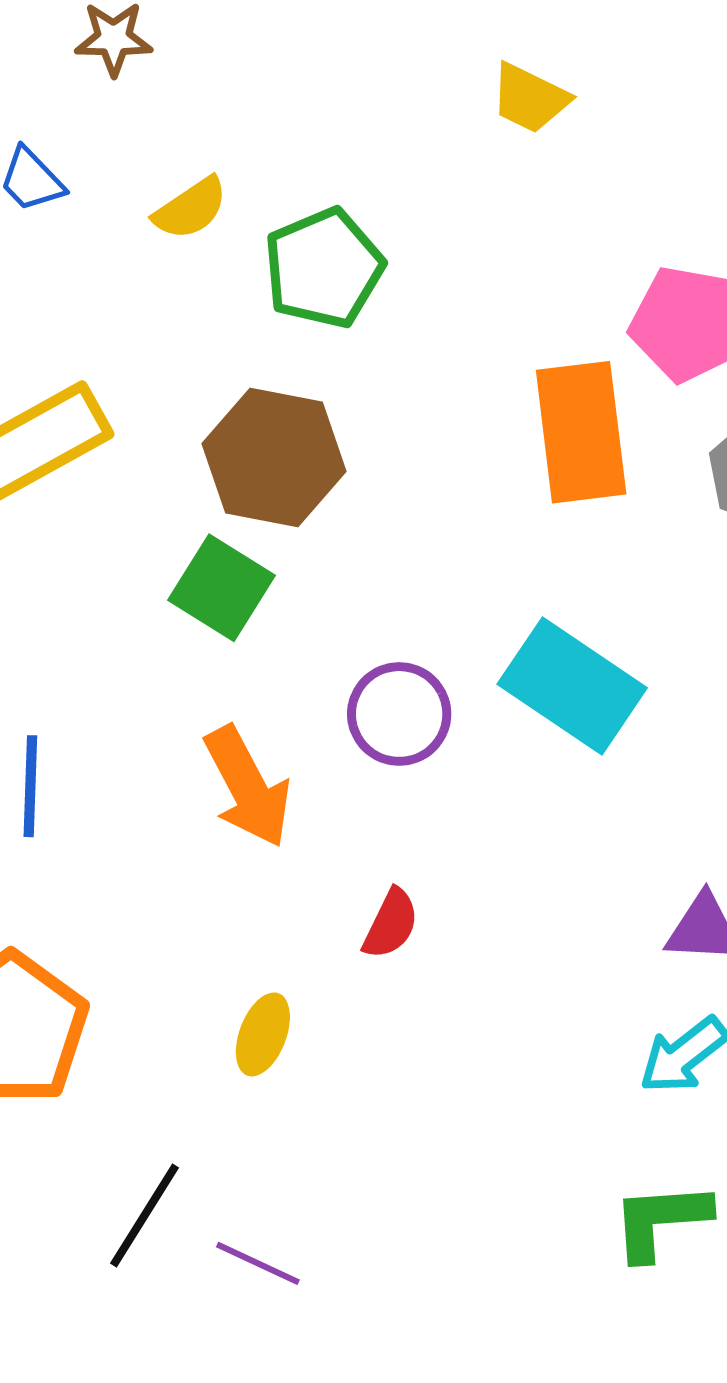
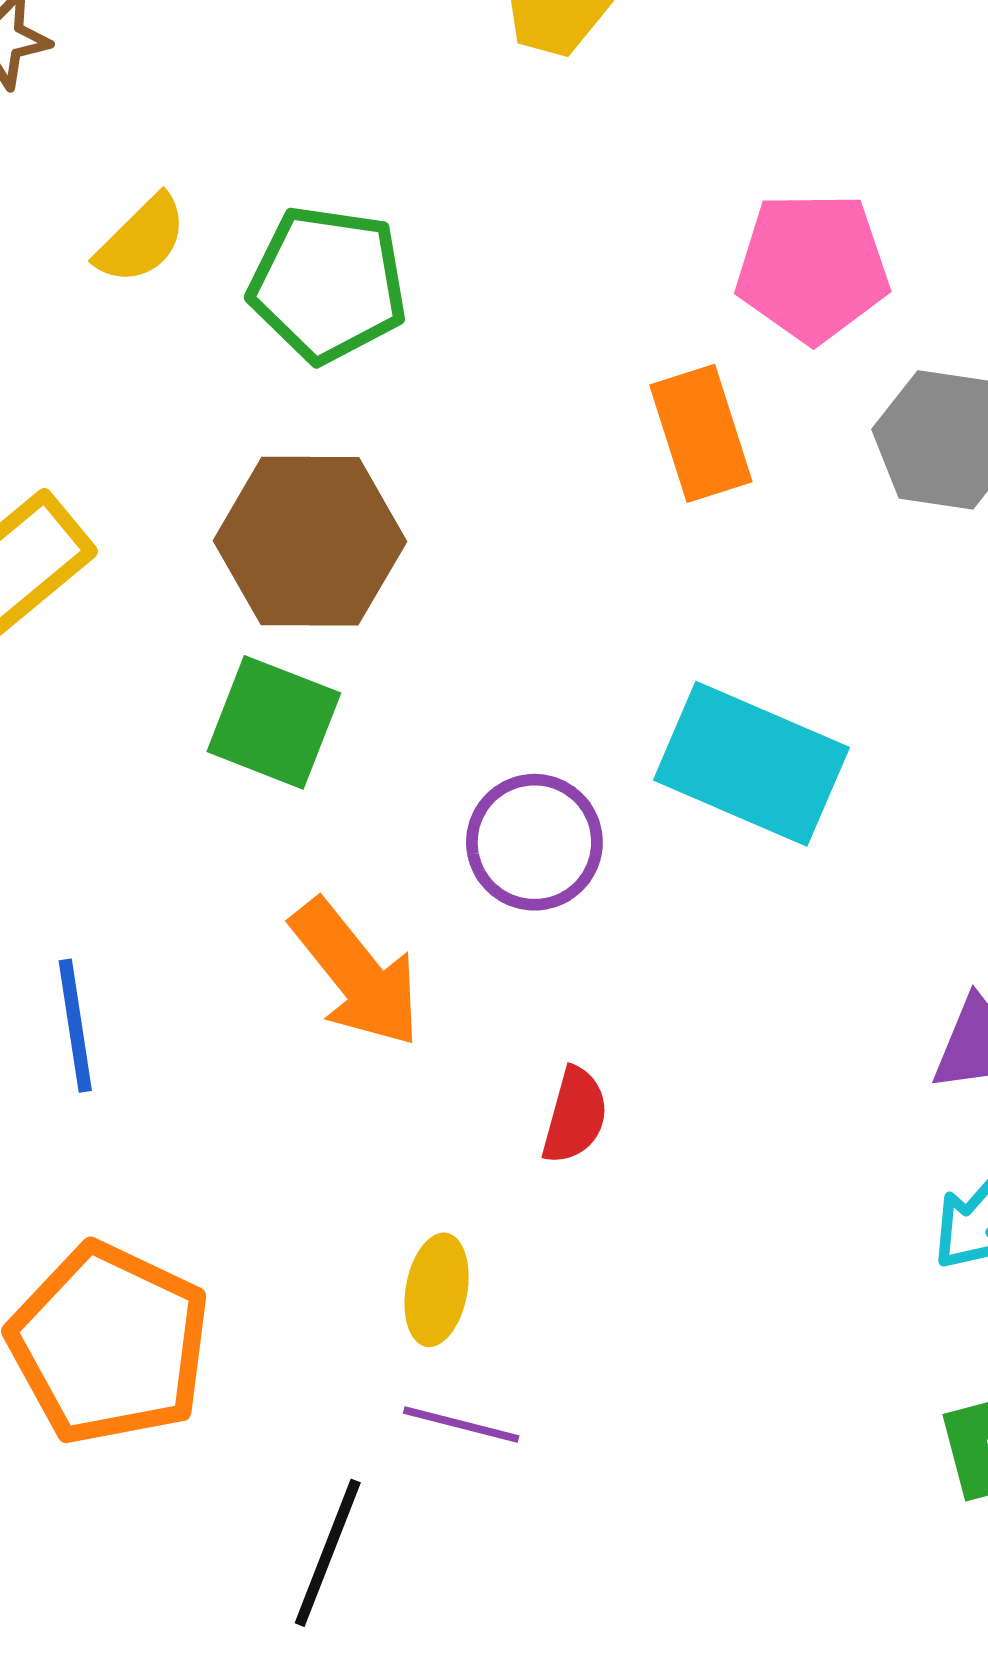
green pentagon: (324, 268) -> (328, 284), turned -30
orange rectangle: (581, 432) -> (701, 433), size x0.7
purple line: (258, 1263) -> (461, 1425), moved

